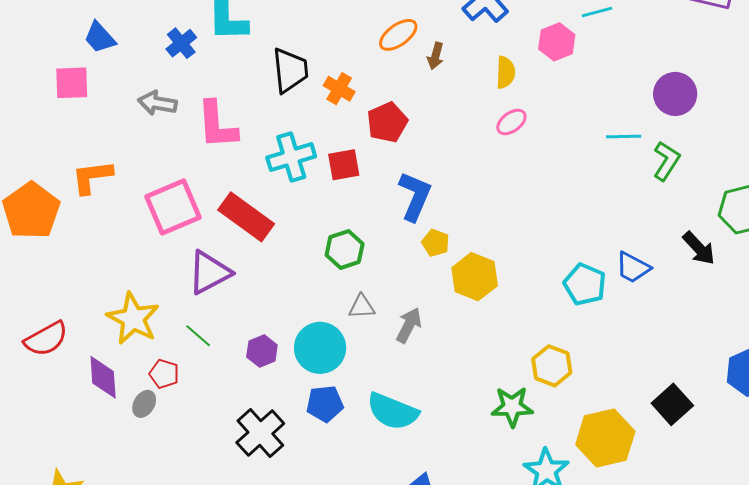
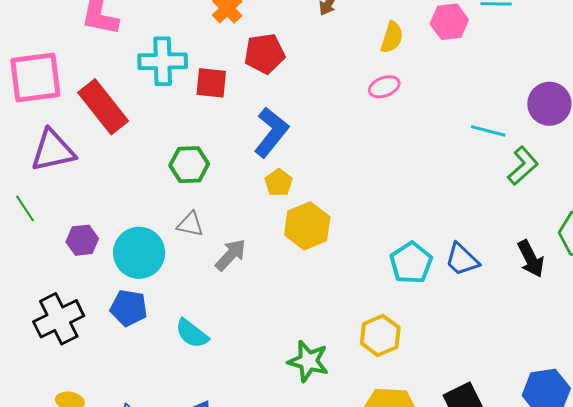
yellow hexagon: (552, 366) -> (380, 335), moved
cyan semicircle: (393, 411) -> (192, 333), size x0.7

